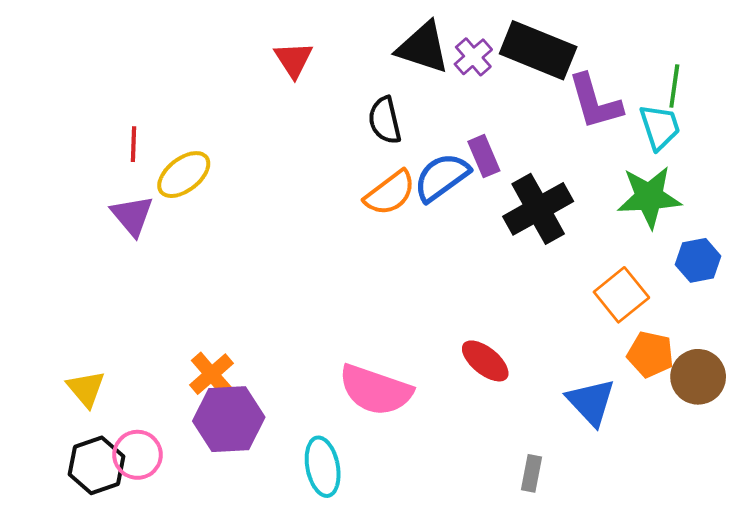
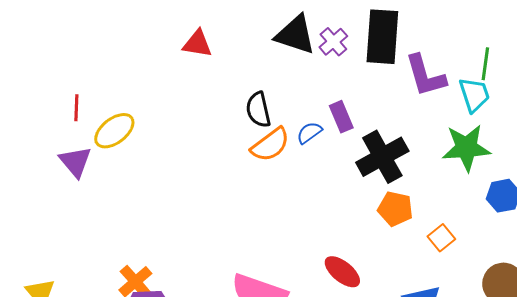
black rectangle: (538, 50) -> (382, 37), turned 72
red triangle: (294, 59) -> (197, 44), turned -48
black semicircle: (385, 120) -> (258, 110), moved
blue semicircle: (442, 177) -> (309, 133), size x0.6
orange square: (621, 295) -> (441, 238), moved, size x0.7
orange pentagon: (650, 354) -> (395, 209), moved

